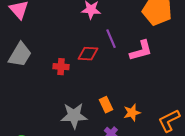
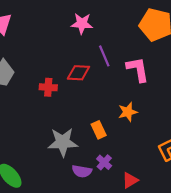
pink L-shape: (141, 51) -> (138, 69), turned -85
orange star: (132, 113) -> (128, 112), moved

